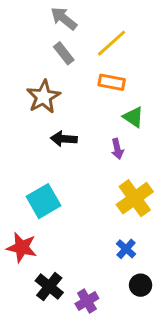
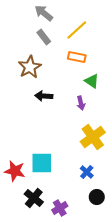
cyan square: (43, 201) -> (42, 163), moved, turned 30

